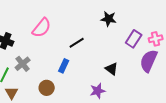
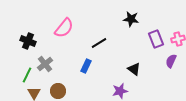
purple rectangle: (134, 39) -> (156, 39), turned -54
purple semicircle: (149, 61) -> (171, 61), size x0.6
brown circle: (47, 88) -> (58, 91), moved

